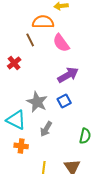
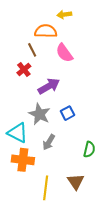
red cross: (14, 63) -> (24, 70), moved
purple arrow: (68, 75) -> (49, 86), moved
orange cross: (21, 146) -> (23, 160), size x1.5

